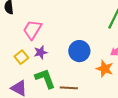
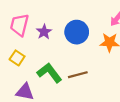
purple star: (41, 52) -> (44, 32), moved

